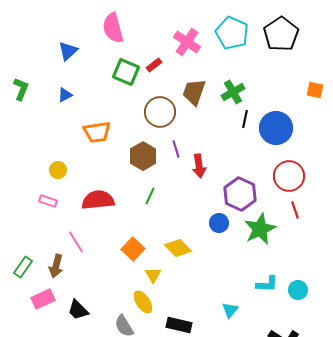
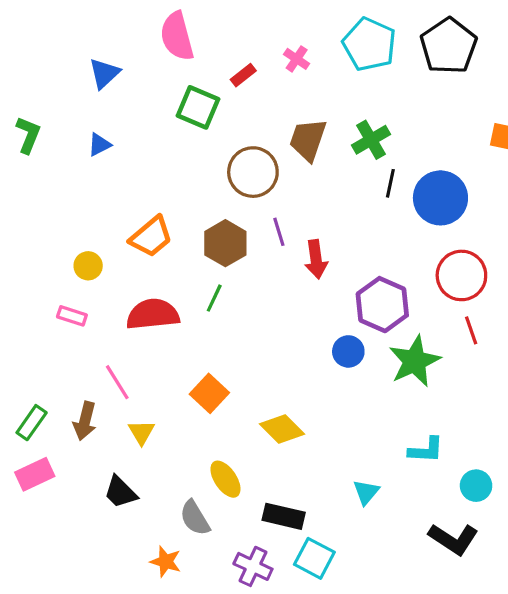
pink cross: (187, 42) -> (297, 59), size x0.6
red rectangle: (154, 65) -> (243, 75), moved
orange trapezoid: (97, 132) -> (151, 237), moved, turned -32
green line: (150, 196) -> (214, 298), moved
yellow diamond: (178, 248) -> (282, 429), moved
yellow triangle: (153, 275) -> (141, 432), moved
cyan circle: (298, 290) -> (476, 486), moved
pink rectangle: (43, 299) -> (35, 474), moved

